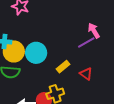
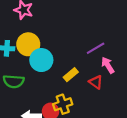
pink arrow: (94, 31) -> (108, 65), moved
yellow circle: (14, 51) -> (28, 44), moved

